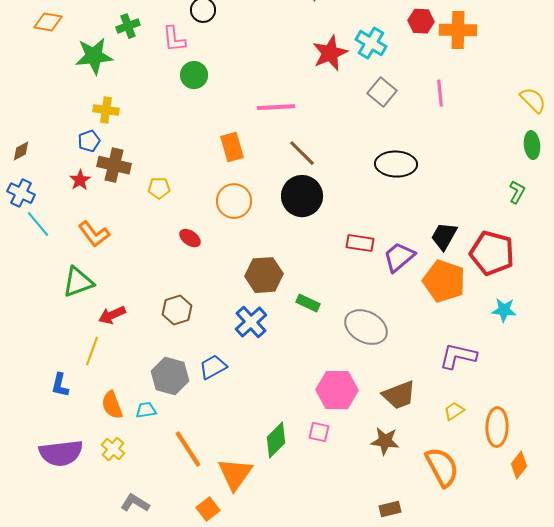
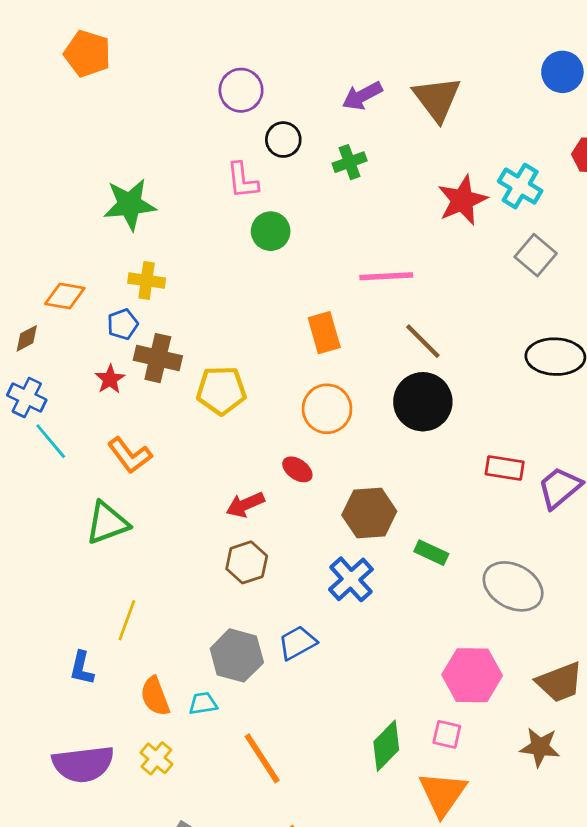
orange diamond: (48, 22) -> (65, 296), moved
green cross: (128, 26) -> (350, 162), moved
yellow pentagon: (159, 188) -> (221, 390), size x1.6
red ellipse: (190, 238) -> (297, 469), moved
red arrow: (112, 315) -> (245, 505), moved
orange triangle: (235, 474) -> (443, 794), moved

